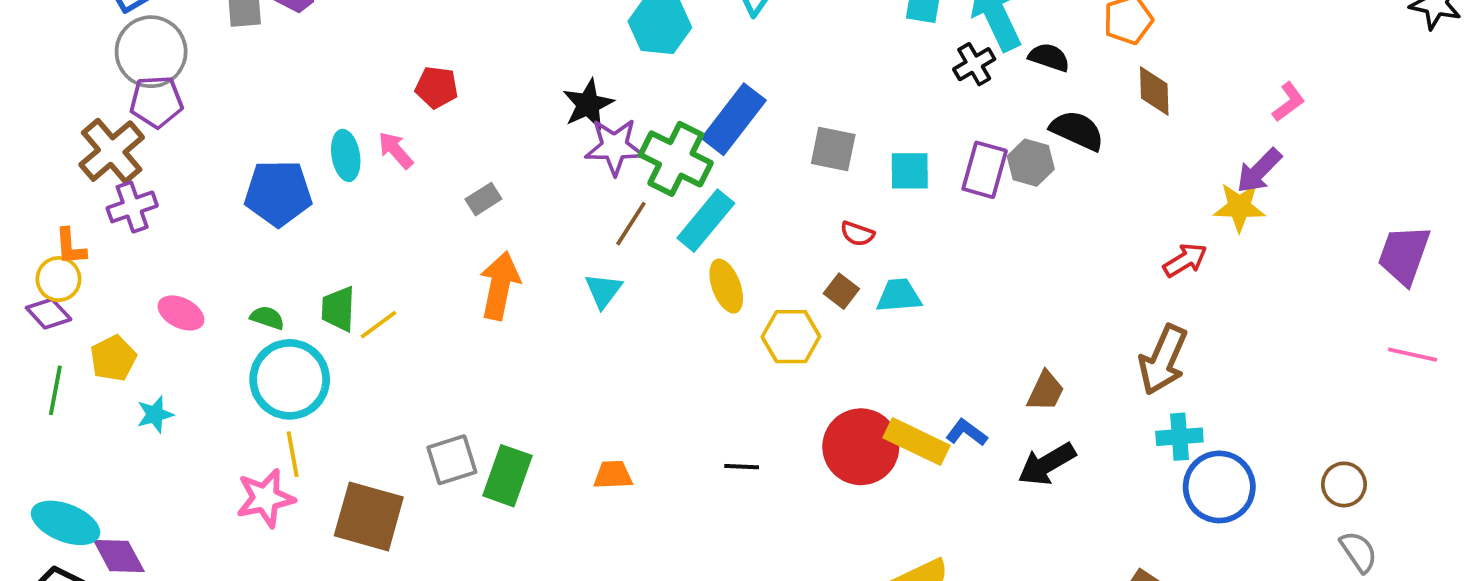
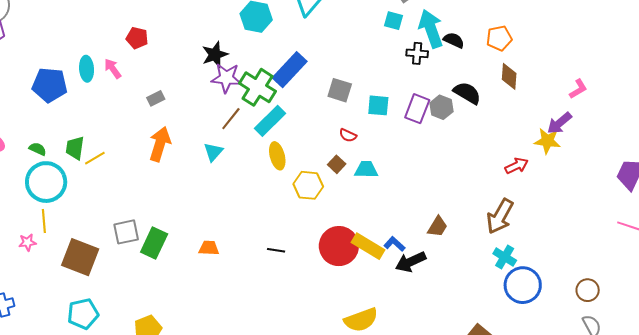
black semicircle: (1049, 57) -> (454, 40), moved
black cross: (974, 64) -> (417, 53), turned 30
cyan cross: (1179, 437) -> (505, 257), turned 30
black arrow: (1047, 464) -> (411, 262), moved
pink star: (265, 498) -> (27, 242), size x0.6

